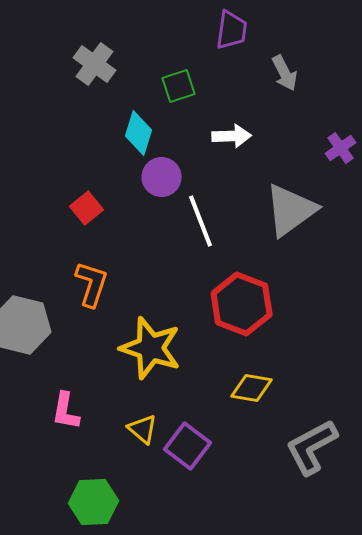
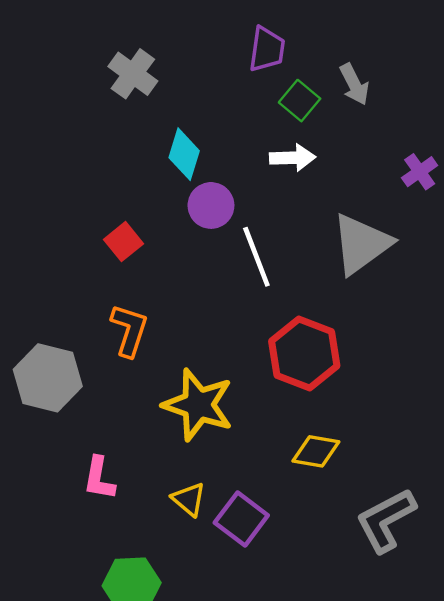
purple trapezoid: (232, 30) -> (267, 49), moved
green square: (179, 86) -> (300, 101), moved, turned -32

